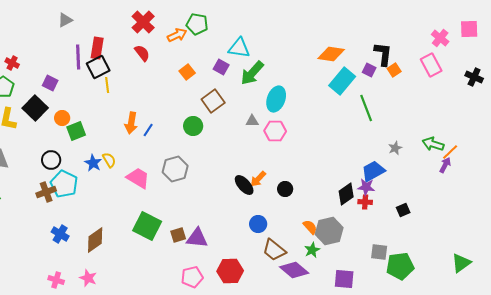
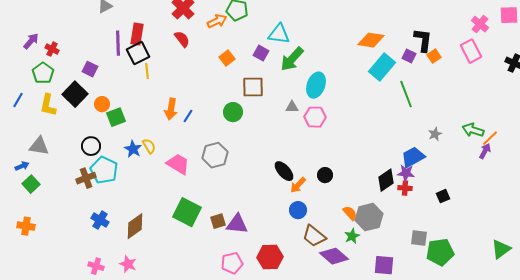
brown square: (213, 101) -> (253, 87), turned 35
orange arrow: (258, 179) -> (298, 185), moved

